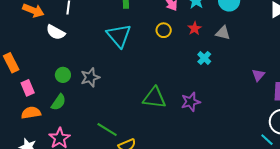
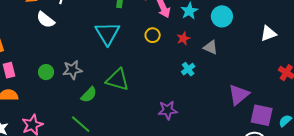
green circle: (63, 75) -> (46, 72), moved
purple triangle: (258, 75) -> (239, 95), size x1.6
green triangle: (154, 98) -> (118, 80), moved
green semicircle: (58, 102) -> (89, 95), moved

